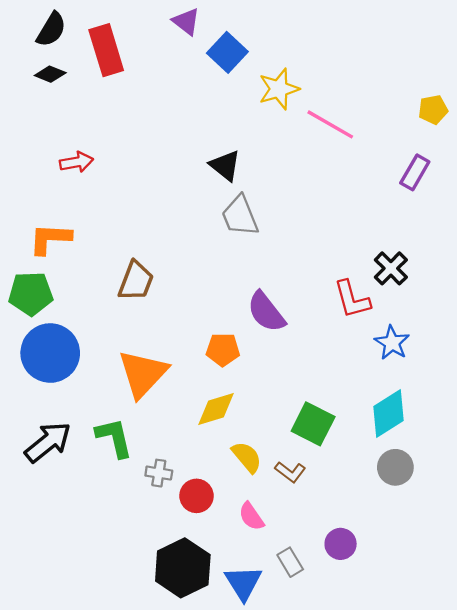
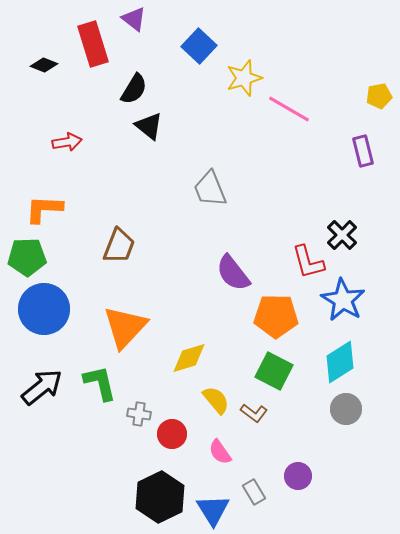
purple triangle: (186, 22) -> (134, 19), moved
black semicircle: (51, 30) -> (134, 89), moved
black triangle: (225, 166) -> (149, 126), moved
purple rectangle: (415, 172) -> (363, 151), turned -44
blue star: (392, 343) -> (343, 300), size x1.4
orange pentagon: (223, 350) -> (276, 316), moved, size x1.5

